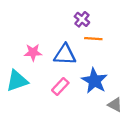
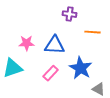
purple cross: (82, 19) -> (70, 14), turned -32
orange line: (93, 39) -> (93, 32), moved

